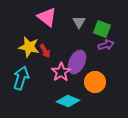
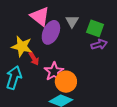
red arrow: (45, 51) -> (34, 58), moved
purple ellipse: (77, 62) -> (51, 32), moved
orange circle: (95, 82) -> (66, 82), moved

